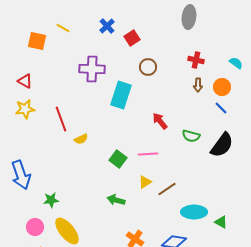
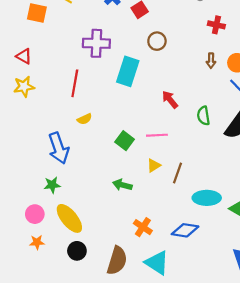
red cross: (196, 60) -> (216, 25), moved
red line: (61, 119) -> (75, 83), moved, turned 30
green semicircle: (191, 136) -> (203, 116), turned 66
blue arrow: (21, 175) -> (59, 148), moved
brown line: (167, 189) -> (177, 173), turned -36

